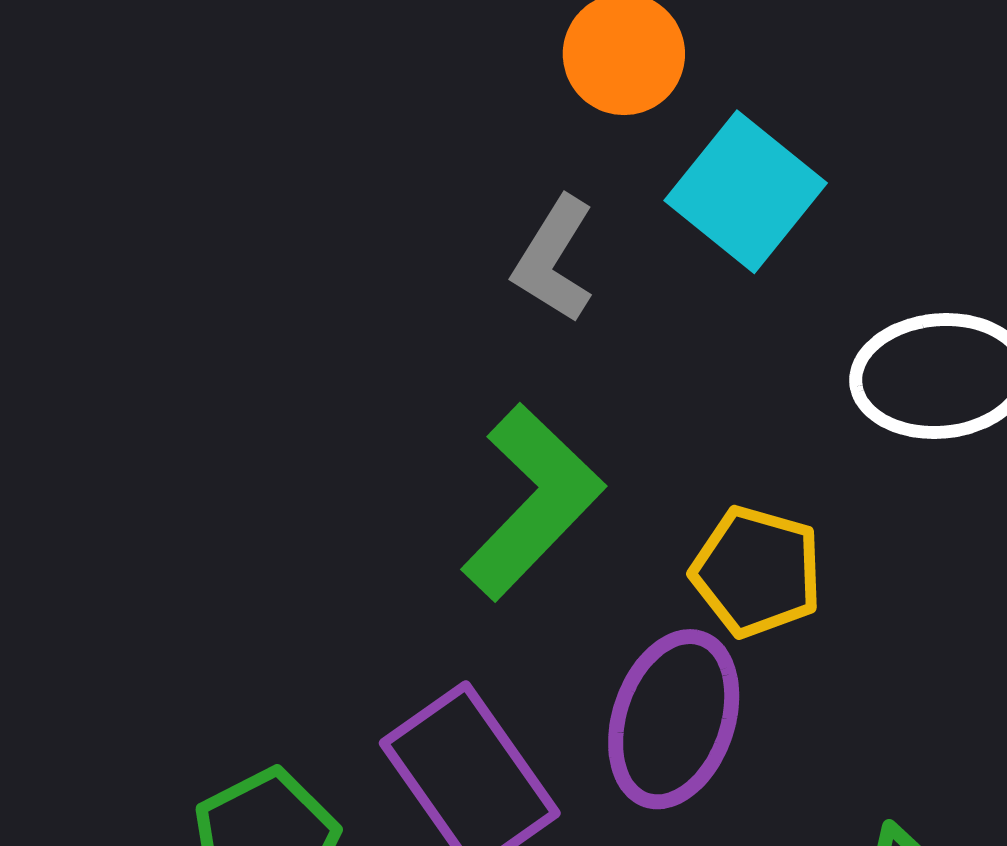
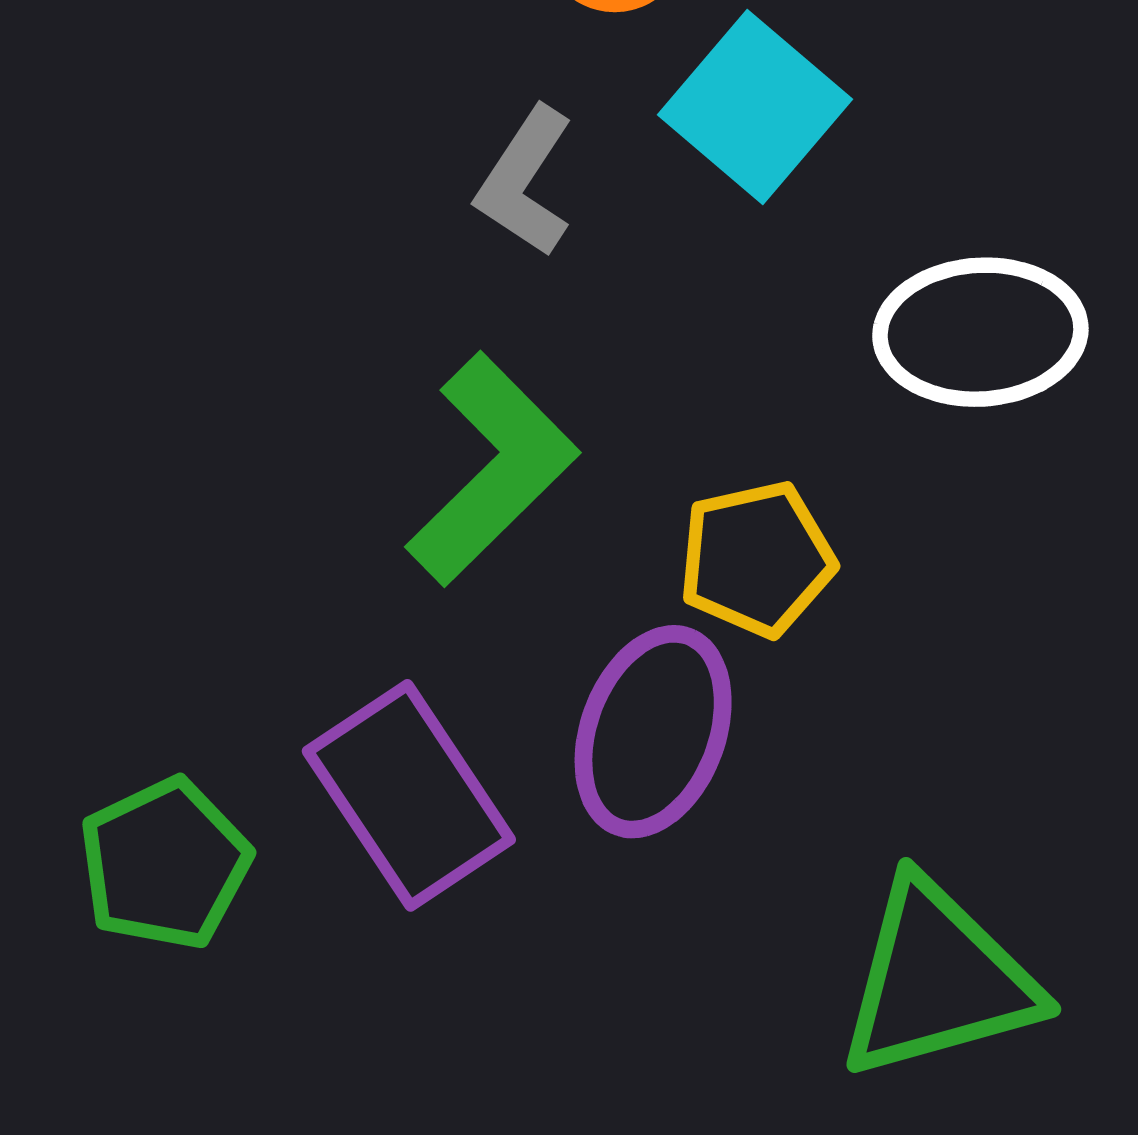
yellow pentagon: (757, 572) -> (757, 559), turned -30

